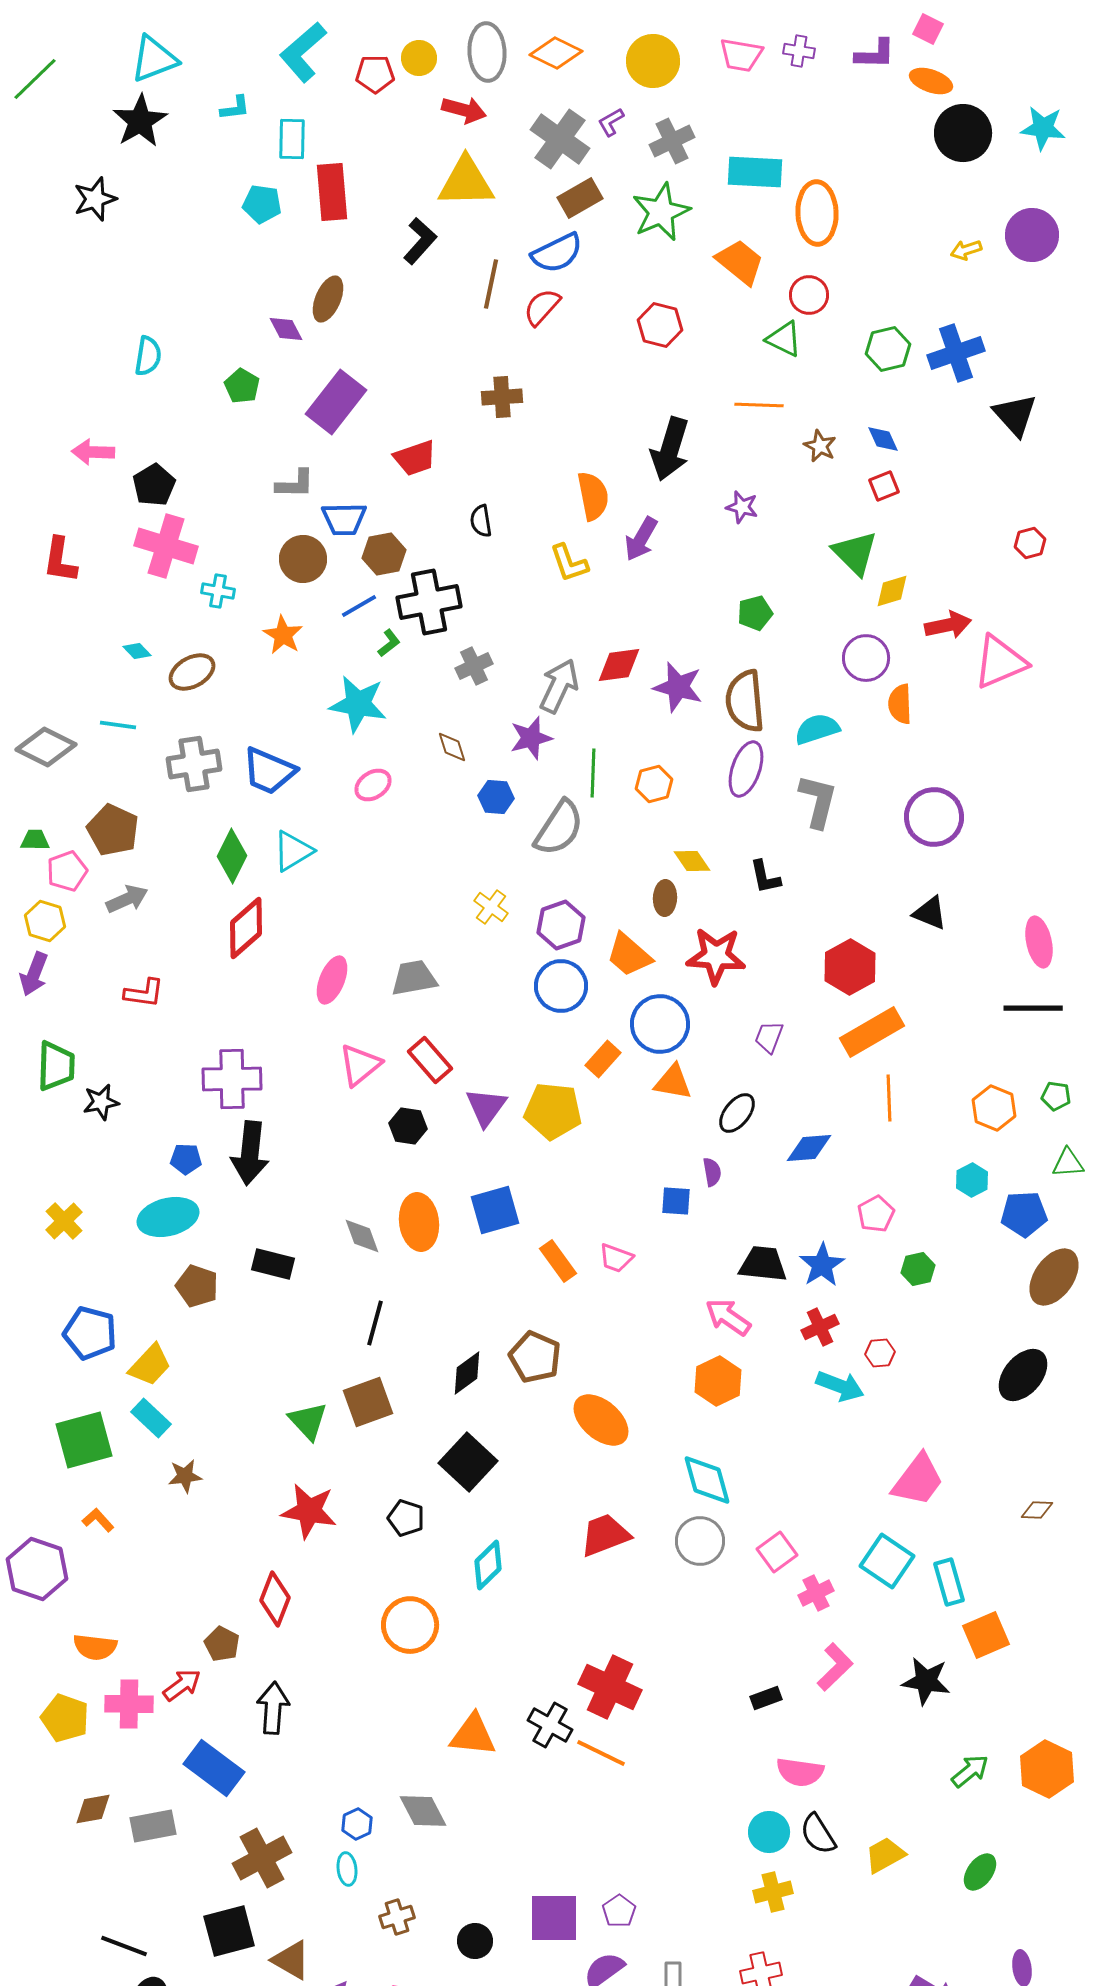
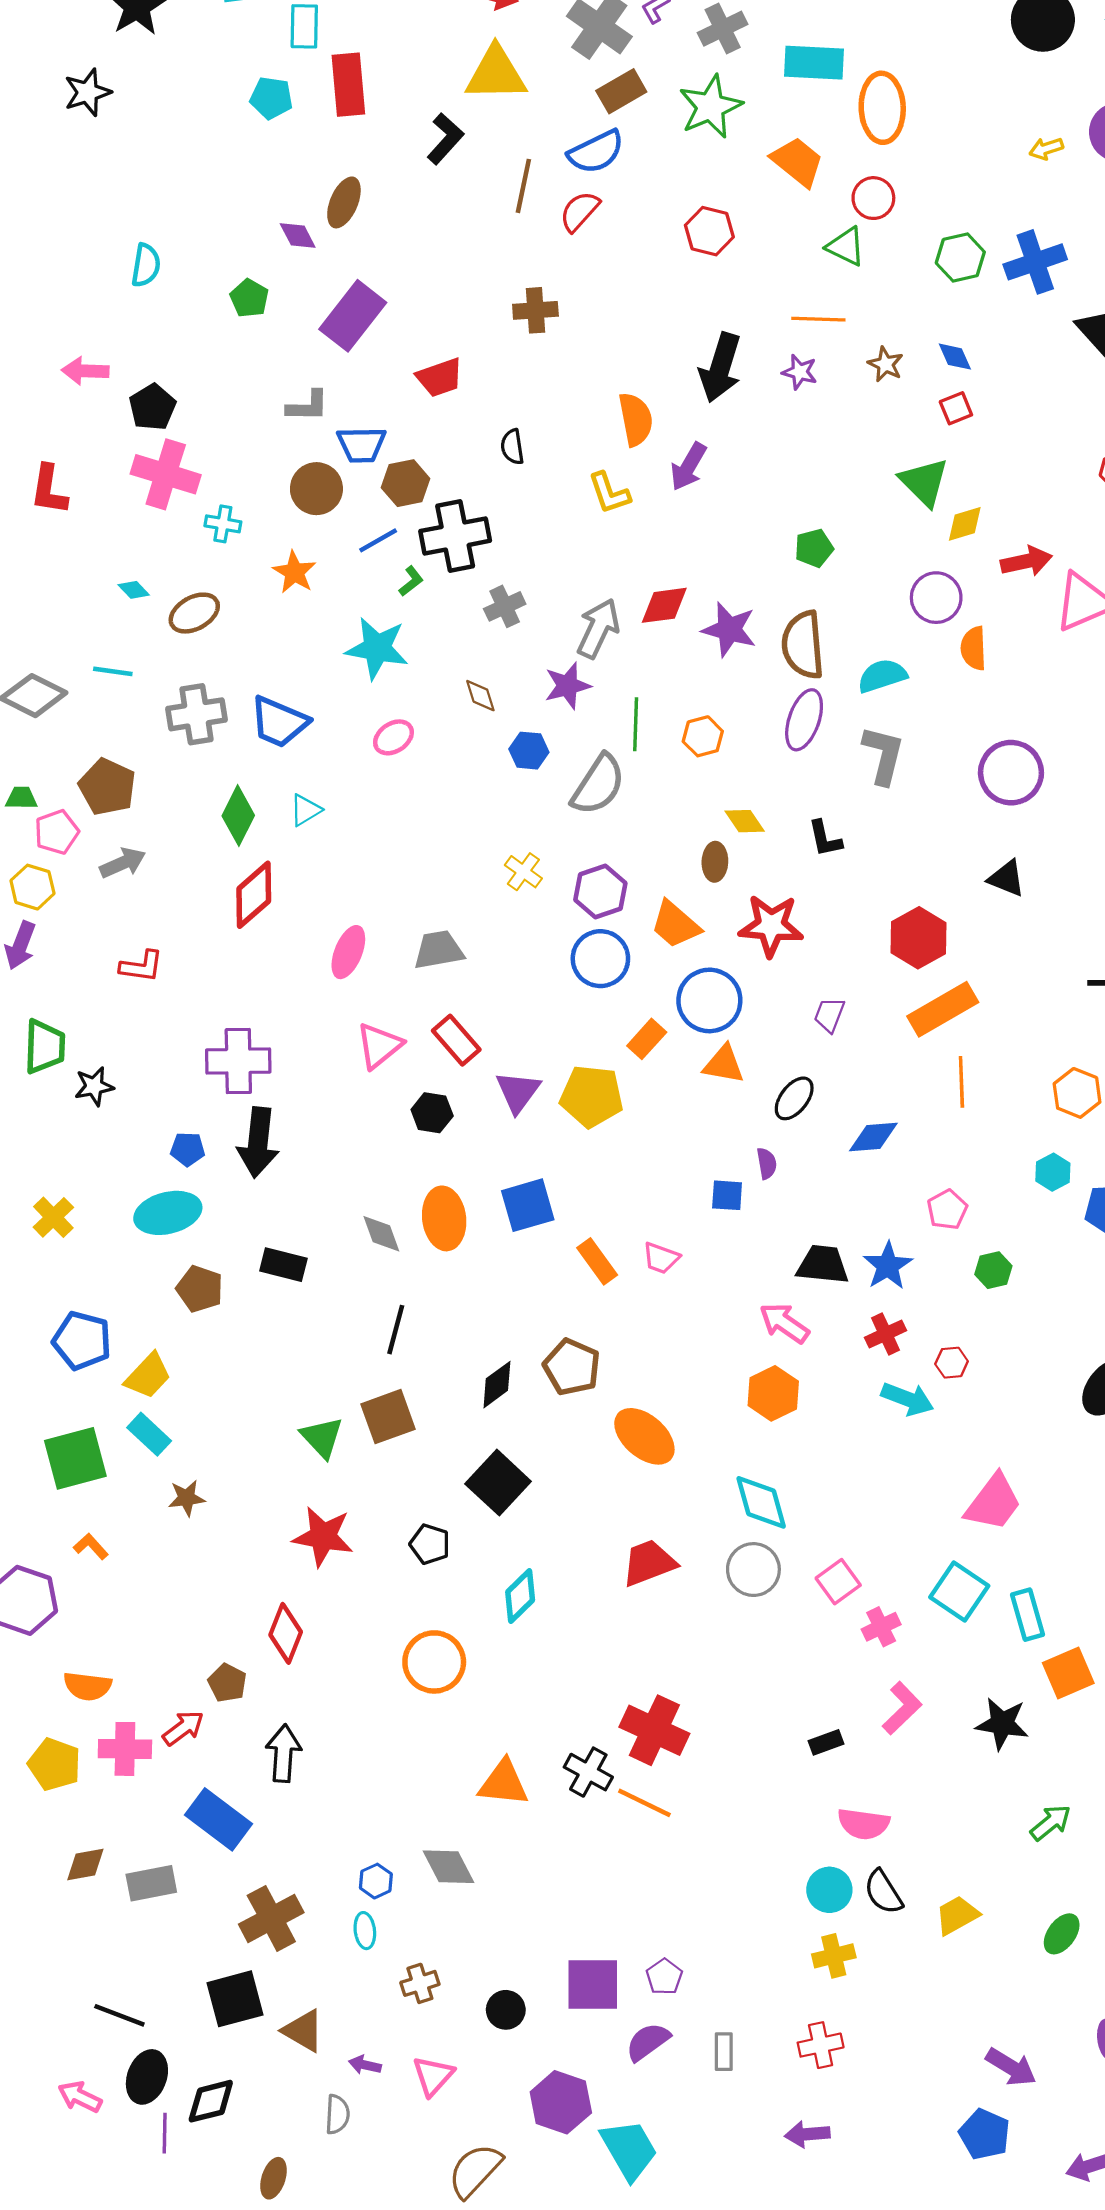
purple star: (742, 507) -> (800, 372), moved
cyan triangle: (293, 851) -> (305, 810), size x0.7

